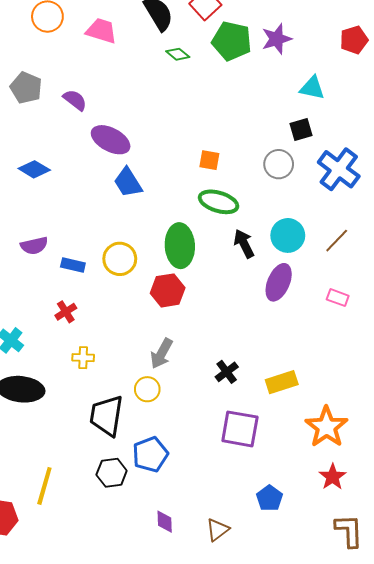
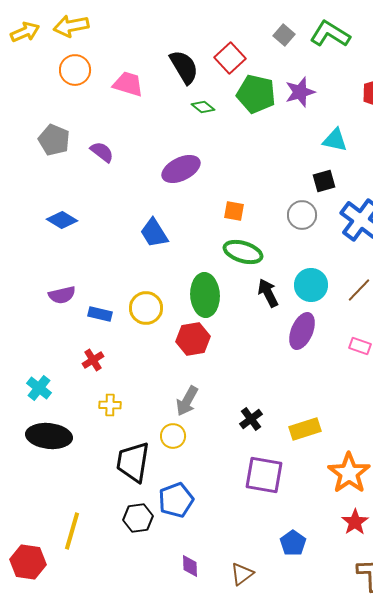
purple ellipse: (111, 140) -> (181, 169), moved, turned -54

